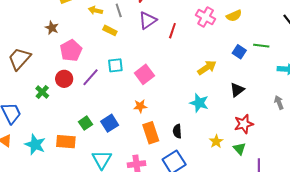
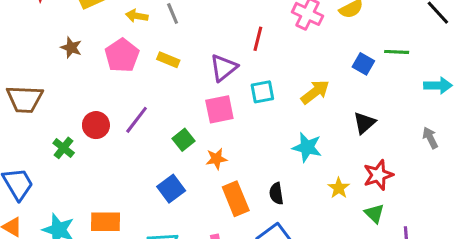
purple triangle: (148, 20) -> (224, 68), moved
yellow rectangle: (110, 30) -> (168, 60), moved
pink pentagon: (71, 50) -> (122, 55), moved
brown trapezoid: (19, 59) -> (25, 99), turned -125
cyan square: (115, 65) -> (262, 92), moved
pink square: (144, 74) -> (219, 109), turned 30
green square: (85, 123) -> (183, 140), moved
yellow star: (216, 141) -> (339, 188), moved

